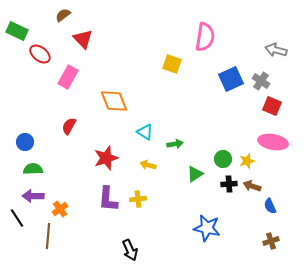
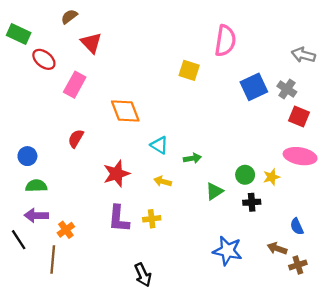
brown arrow: (252, 186) -> (277, 248), moved

